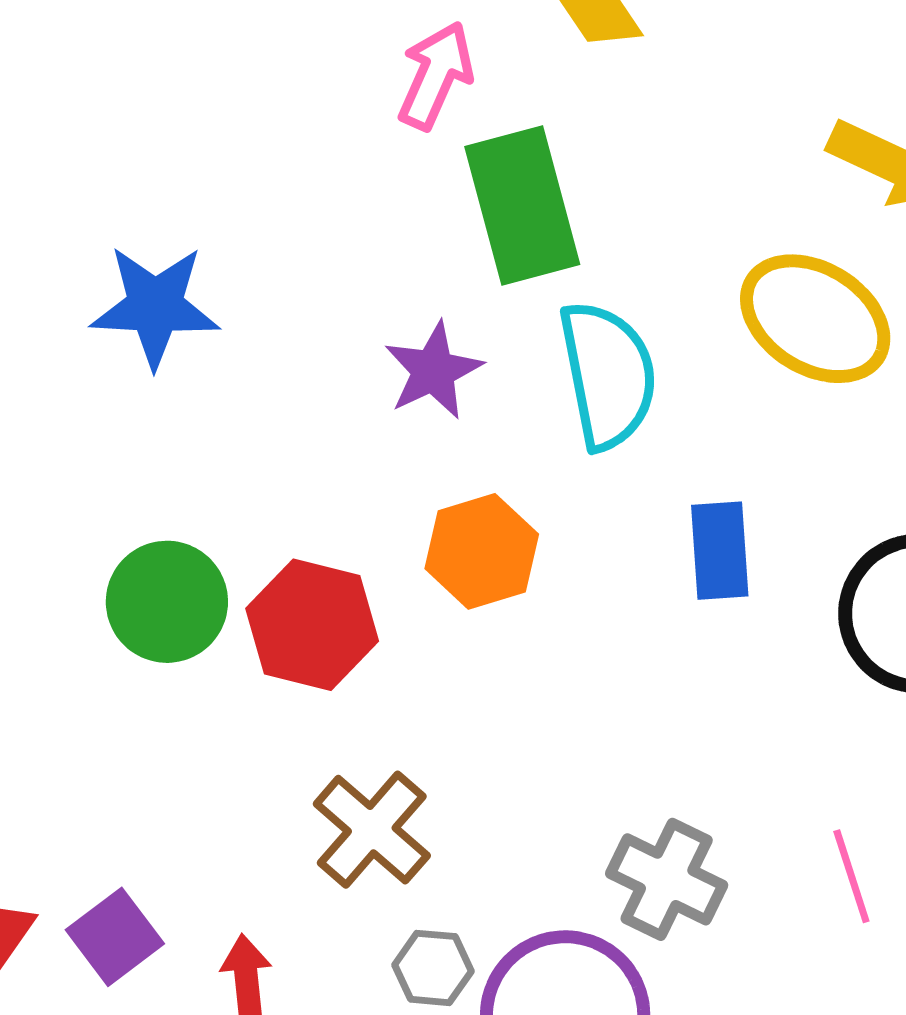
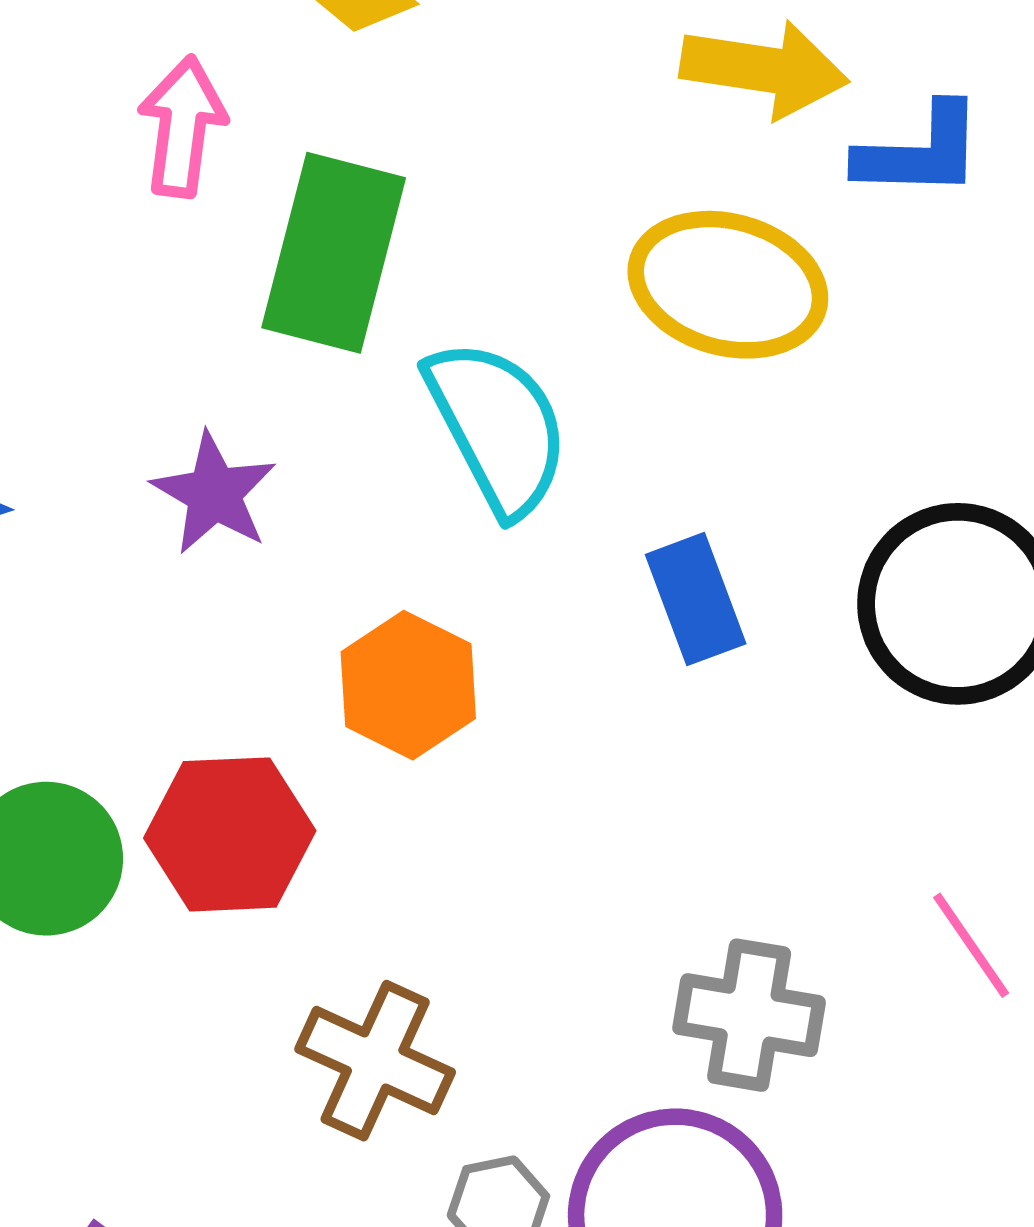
green rectangle: (522, 206) -> (334, 253), turned 46
purple star: (433, 371) -> (214, 493), moved

